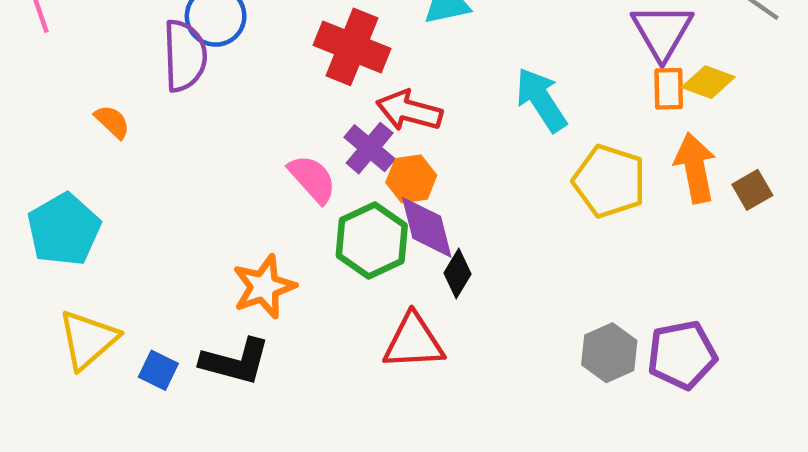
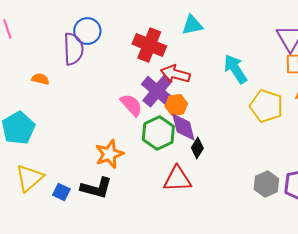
orange semicircle: (112, 122) -> (40, 79), turned -30
purple cross: (370, 148) -> (157, 91), size x1.4

